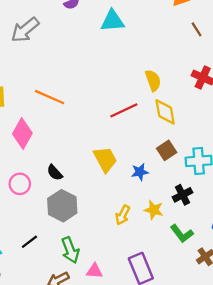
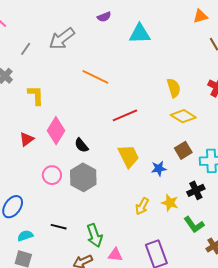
orange line: (50, 97) -> (95, 77), moved
red line: (124, 110) -> (125, 115), moved
yellow diamond: (165, 112) -> (183, 116), turned -50
black semicircle: (55, 173) -> (81, 145), moved
gray hexagon: (62, 206) -> (83, 177), moved
black line: (29, 242) -> (59, 227), turned 49

